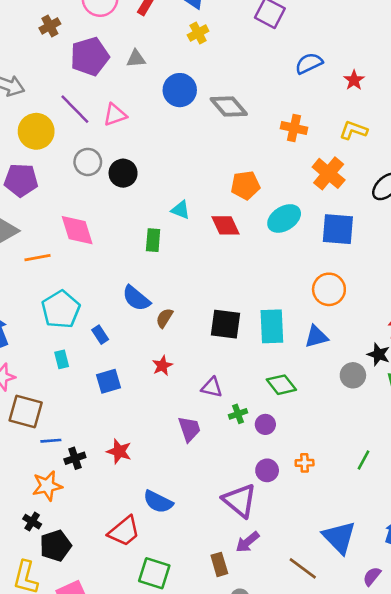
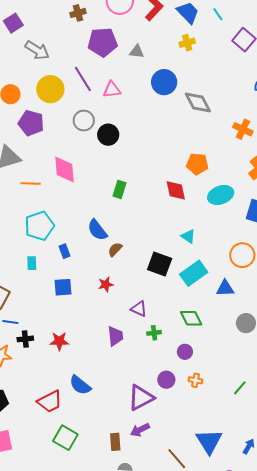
cyan triangle: (181, 210) -> (188, 236), moved
cyan rectangle: (272, 326) -> (194, 273), turned 44
purple circle: (265, 424) -> (185, 352), moved
red star: (119, 451) -> (59, 341), turned -30
purple triangle: (240, 501) -> (141, 398), turned 40

